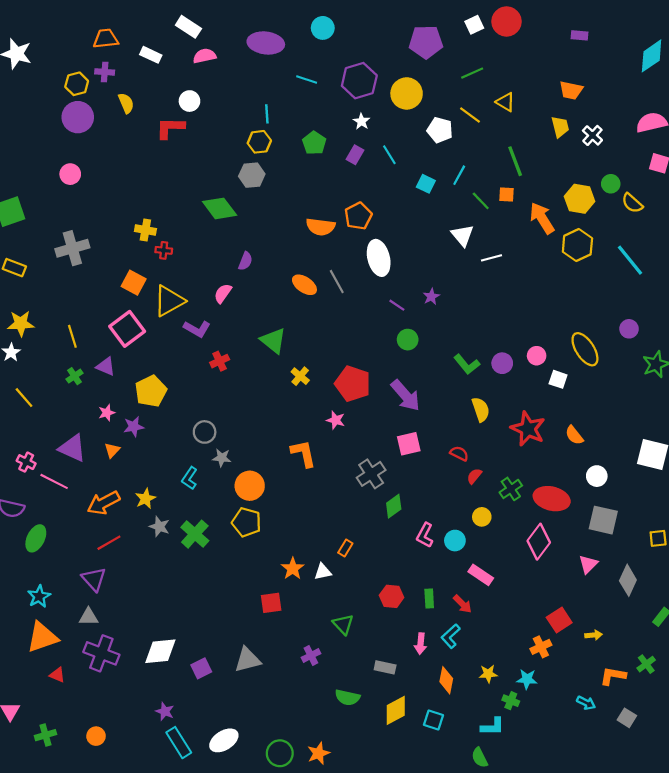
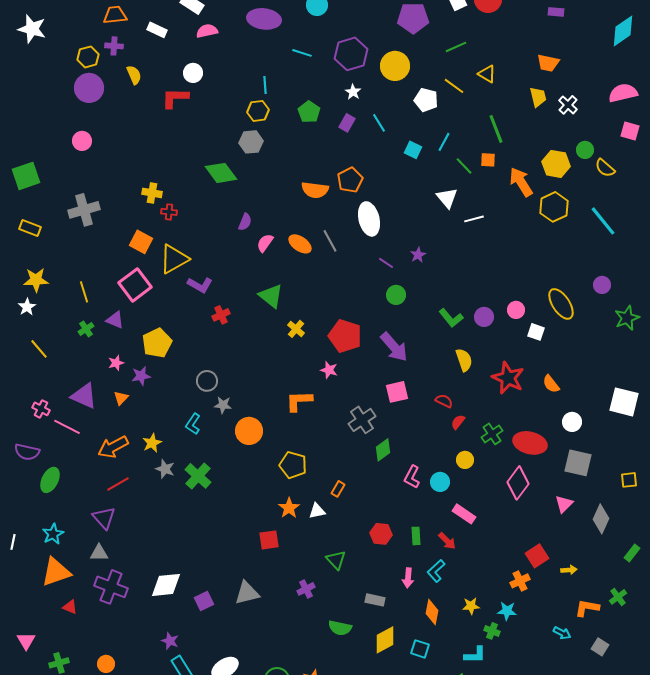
pink semicircle: (223, 293) -> (265, 243), moved
orange L-shape: (303, 453) -> (299, 401), turned -80
yellow pentagon: (246, 522) -> (293, 465), moved

